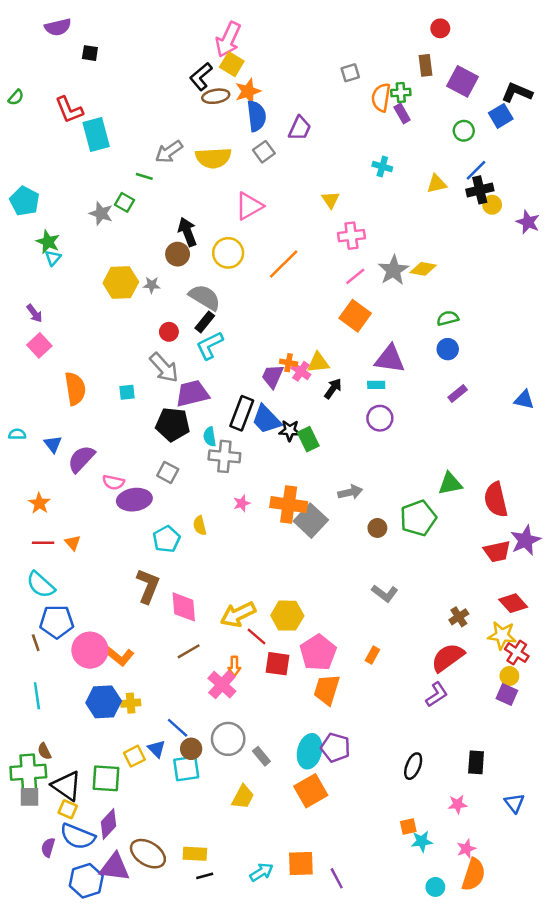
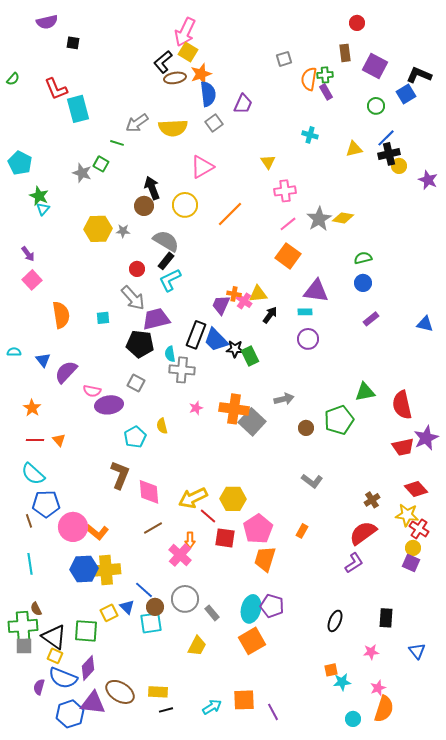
yellow cross: (131, 703) -> (106, 570), size x1.8

